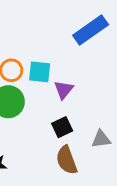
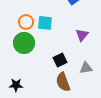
purple triangle: (64, 90) -> (82, 35), moved

